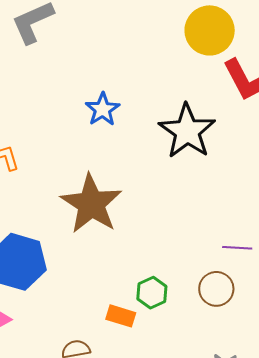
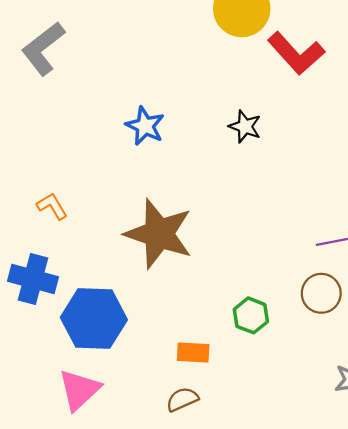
black star: (187, 131) -> (245, 127), size x0.5
orange rectangle: (121, 316) -> (193, 352), moved

